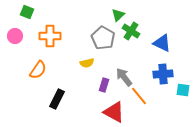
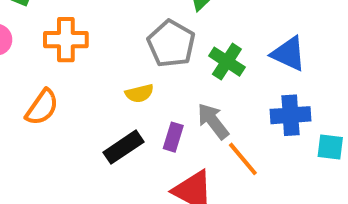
green cross: (131, 31) -> (227, 62), moved
black rectangle: (57, 99) -> (124, 147), moved, turned 30

